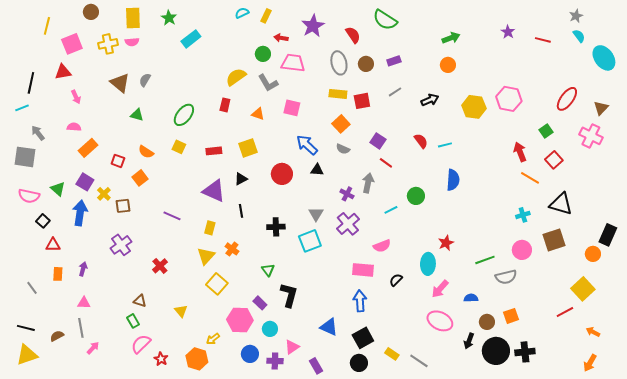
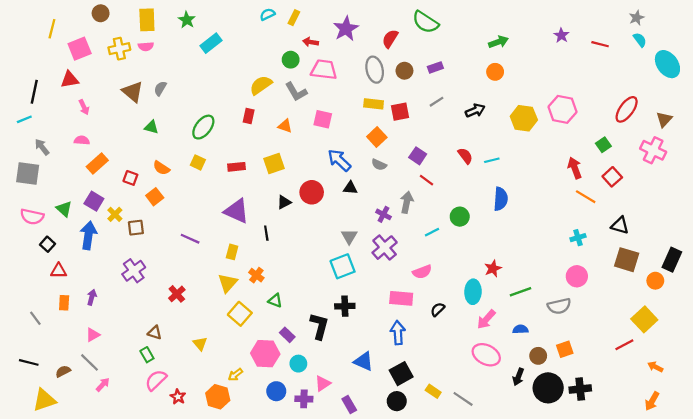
red semicircle: (353, 35) -> (390, 39), turned -114
black triangle: (241, 179) -> (284, 202), moved
black triangle: (561, 204) -> (620, 225), size x0.7
black cross: (276, 227) -> (345, 306), moved
brown square: (554, 240) -> (627, 260), moved, turned 35
green line: (485, 260) -> (520, 292), moved
green triangle: (268, 270) -> (275, 301), moved, turned -32
pink triangle: (84, 303) -> (93, 335), turned -32
gray line: (81, 328) -> (90, 362), turned -36
yellow triangle: (27, 355) -> (44, 400), moved

